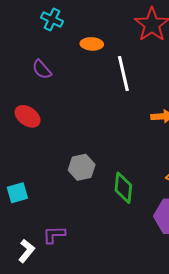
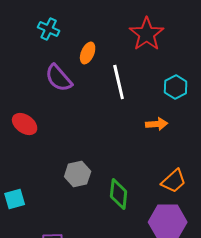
orange ellipse: (92, 44) -> (88, 53), turned -70
purple semicircle: (42, 69) -> (59, 78), moved, size x1.4

